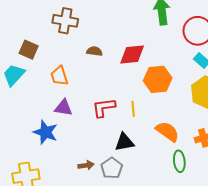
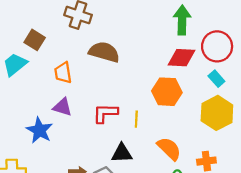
brown semicircle: (94, 51) -> (104, 52), size x1.8
red diamond: (132, 54) -> (181, 58), moved

